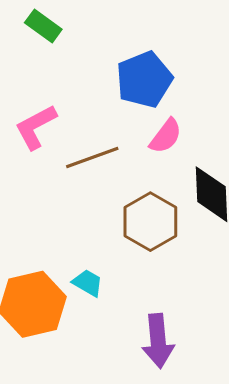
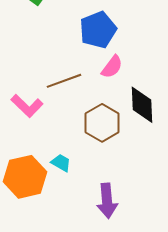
pink L-shape: (36, 127) -> (27, 106), moved, turned -108

